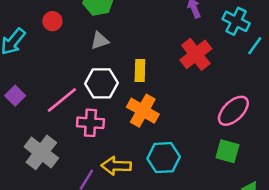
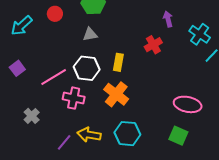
red cross: (196, 54) -> (153, 45), moved, size x0.7
pink ellipse: (233, 111) -> (188, 104), turned 48
gray cross: (41, 152) -> (32, 116), size x0.6

